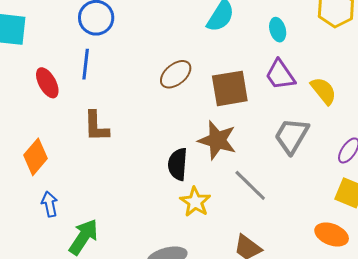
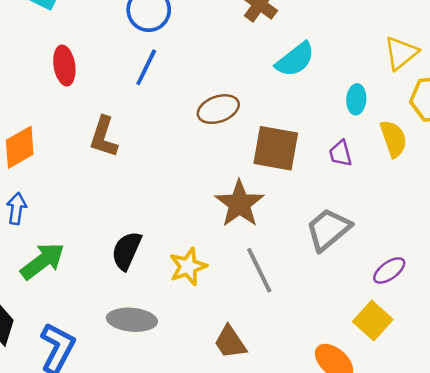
blue line: (86, 64) -> (146, 67), moved
purple trapezoid: (280, 75) -> (340, 153), size x0.7
yellow semicircle: (323, 91) -> (394, 139), moved
black semicircle: (178, 164) -> (126, 251), moved

